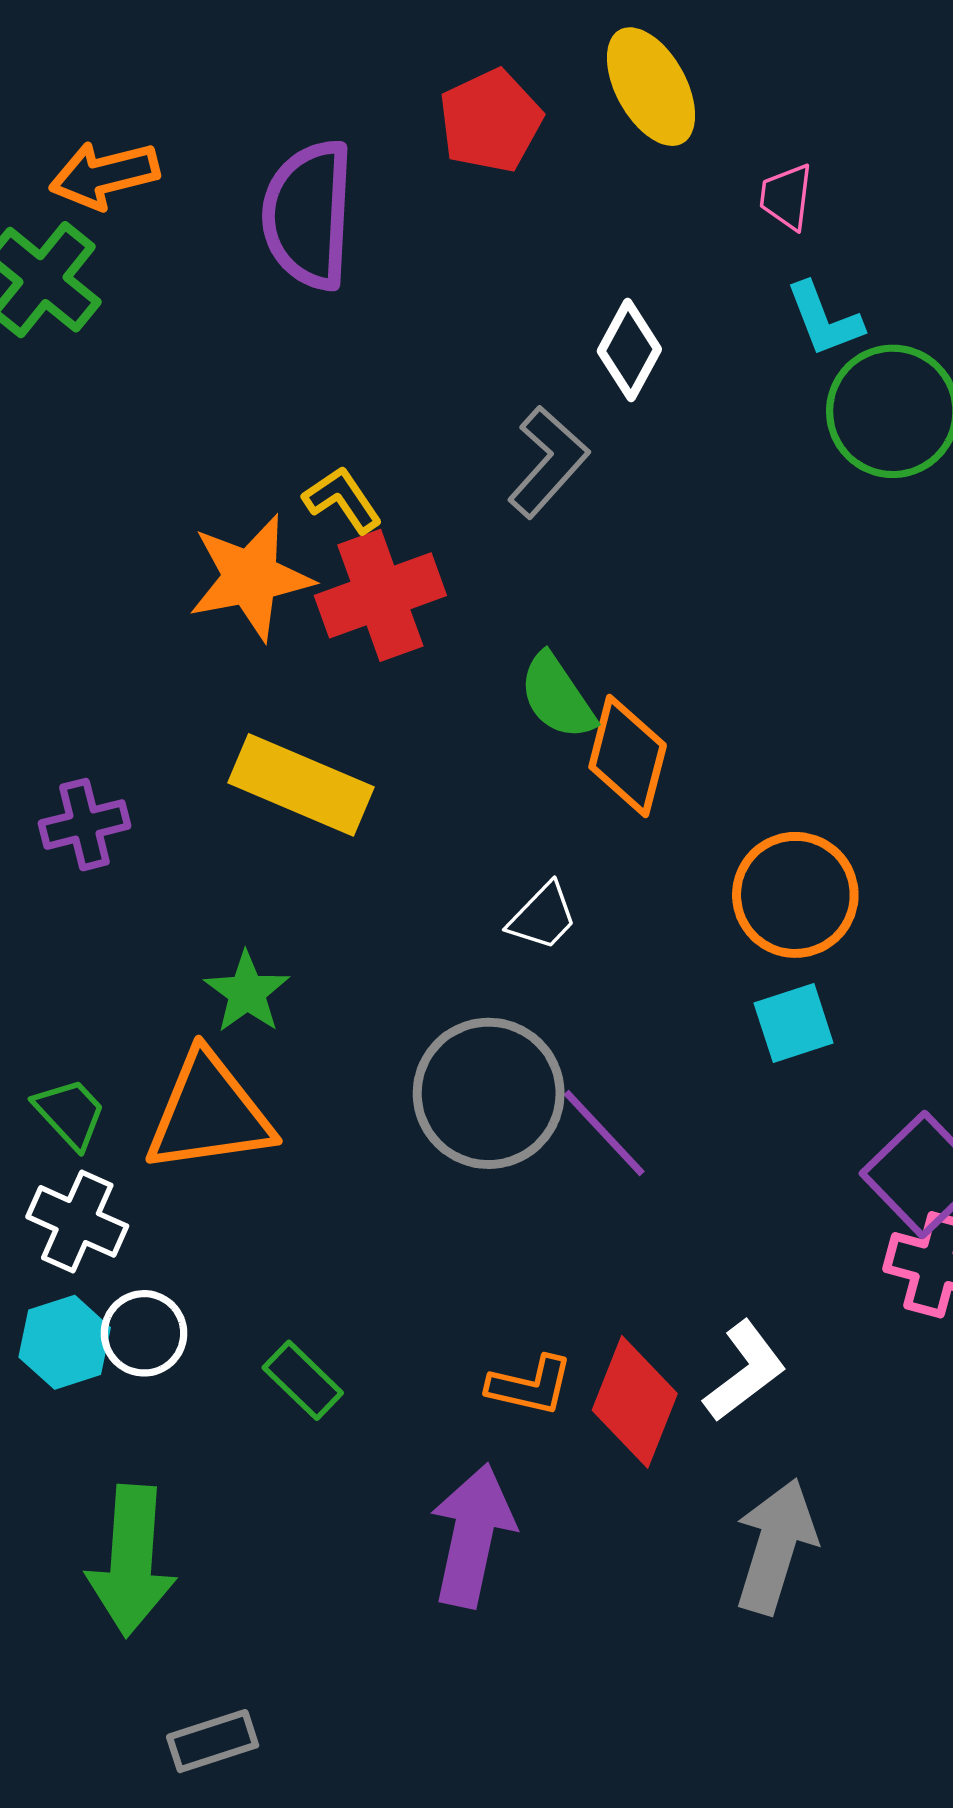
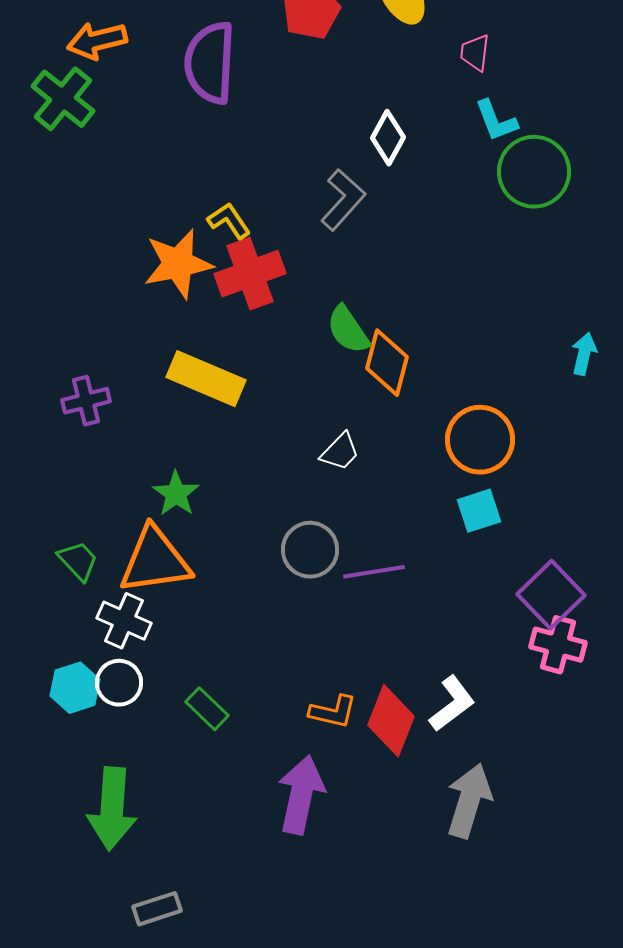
gray circle: (489, 1093) -> (310, 550), size x0.7
purple line: (604, 1133) -> (374, 572), turned -56
white cross: (77, 1221) -> (124, 621), moved

